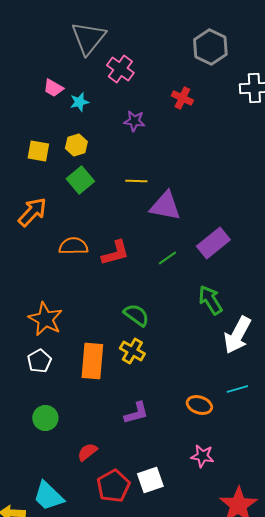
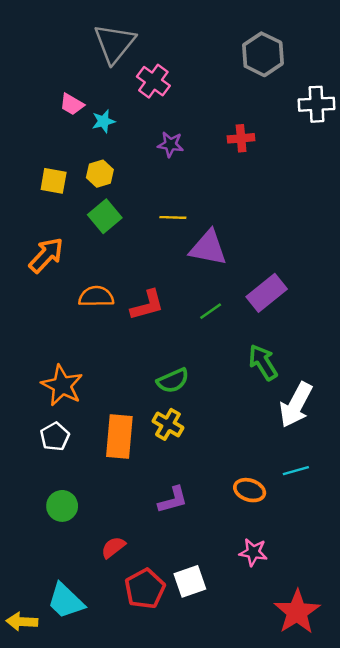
red cross: (182, 98) -> (241, 138), moved, turned -30
green semicircle: (136, 315) -> (173, 381), turned 120

